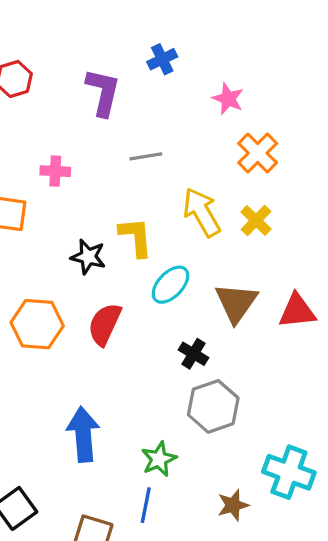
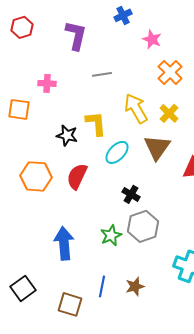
blue cross: (162, 59) -> (123, 15), moved
brown triangle: (236, 303) -> (157, 147), moved
green star: (159, 459) -> (111, 235), moved
brown star: (233, 505) -> (135, 286), moved

